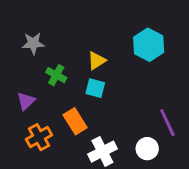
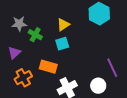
gray star: (33, 43) -> (19, 24), moved
cyan square: (95, 88) -> (62, 44), turned -32
orange rectangle: (75, 121) -> (48, 67), turned -42

